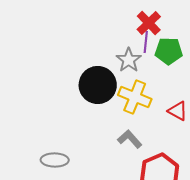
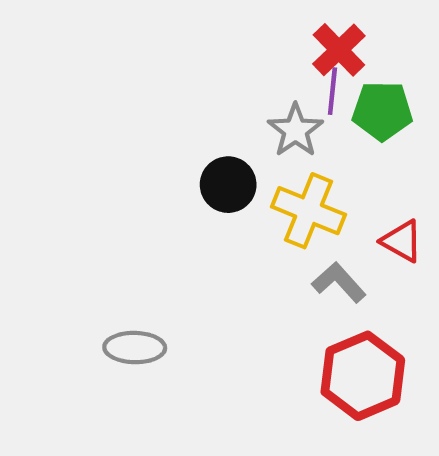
black circle: (98, 85) -> (228, 185), size x0.7
gray L-shape: (130, 139) -> (339, 282), moved

